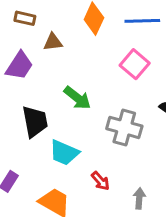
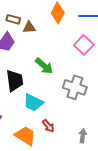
brown rectangle: (25, 18) -> (13, 19), moved
red arrow: (100, 181) -> (48, 126), moved

